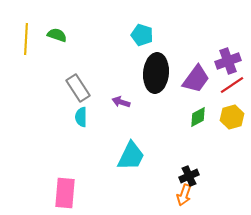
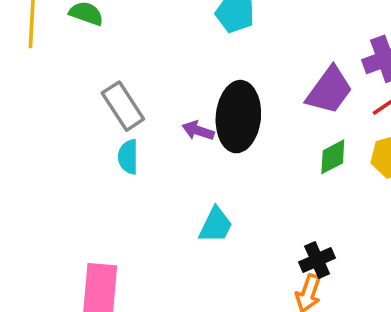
black ellipse: (156, 73) -> (238, 117), moved
cyan trapezoid: (131, 156) -> (216, 225), size x0.7

